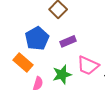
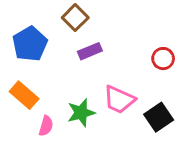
blue pentagon: (37, 38) -> (30, 44), moved
purple rectangle: (68, 41) -> (90, 51), moved

